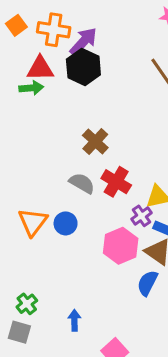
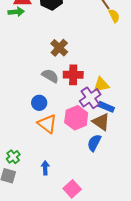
red cross: (116, 182) -> (73, 75), turned -30
purple cross: (141, 216) -> (90, 98), size x1.5
orange triangle: (33, 222) -> (47, 124), moved, turned -30

